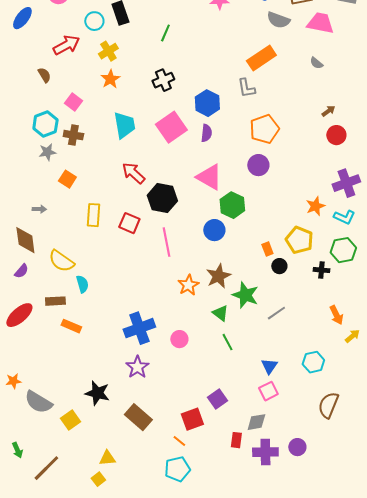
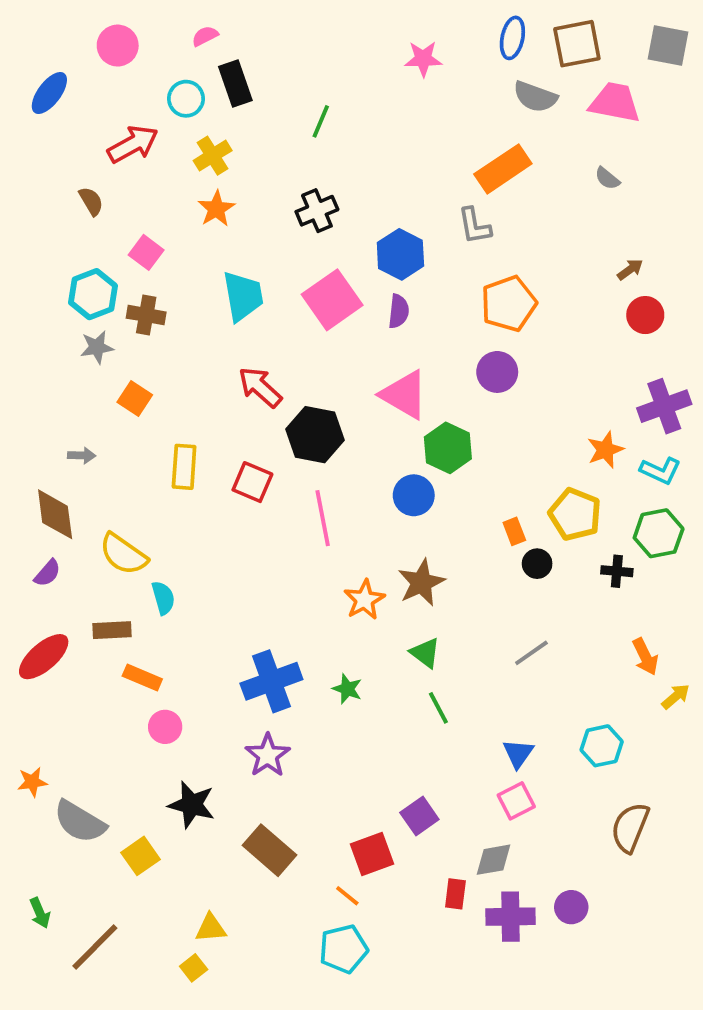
green star: (245, 295) -> (347, 689), moved, size x0.6
pink circle: (179, 339) -> (165, 727), moved

